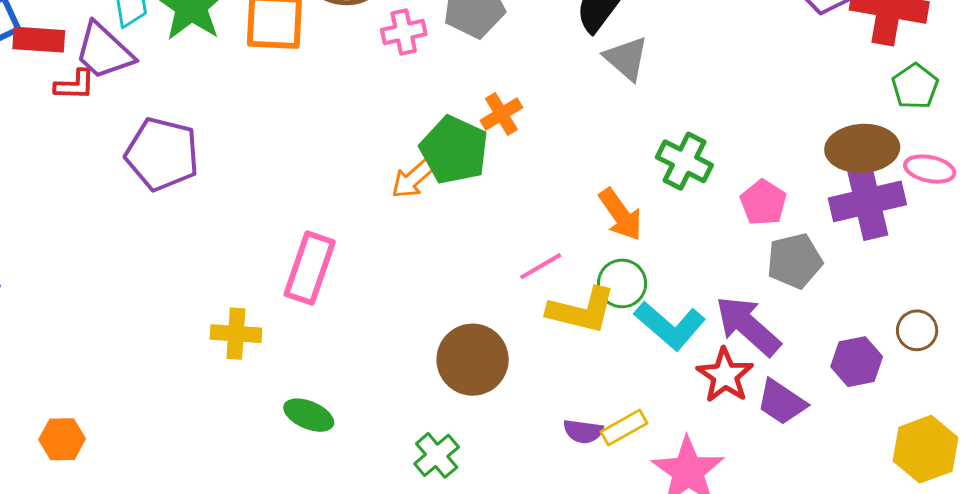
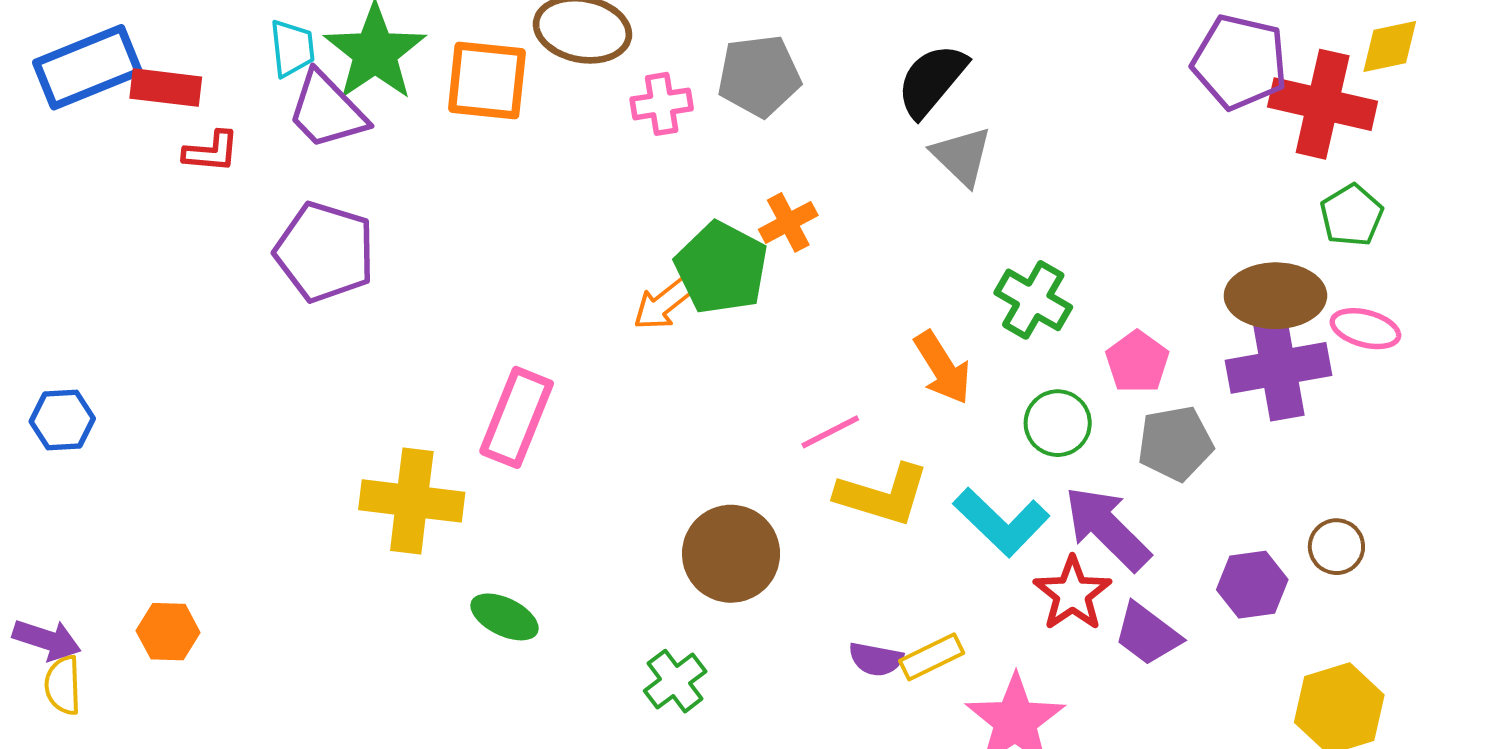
purple trapezoid: (104, 51) -> (327, 111), moved
green circle: (622, 283) -> (1058, 423), moved
yellow cross: (236, 334) -> (412, 501), size x1.5

